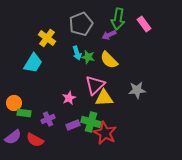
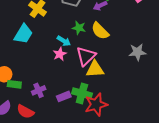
cyan arrow: (77, 53) -> (64, 41), moved, turned -40
gray star: (137, 90) -> (137, 52), moved
pink star: (69, 98) -> (60, 54), moved
red star: (105, 133) -> (96, 105), turned 30

